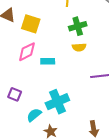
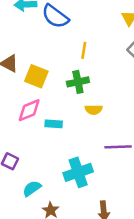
green cross: (78, 26) -> (78, 82), moved
cyan cross: (57, 102) -> (78, 172), moved

